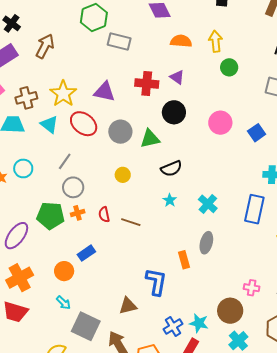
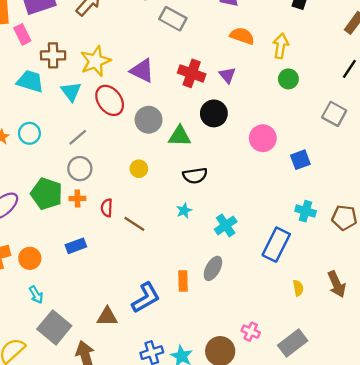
orange circle: (64, 271) -> (30, 258), moved
blue L-shape: (156, 282) -> (146, 298), turned 36

